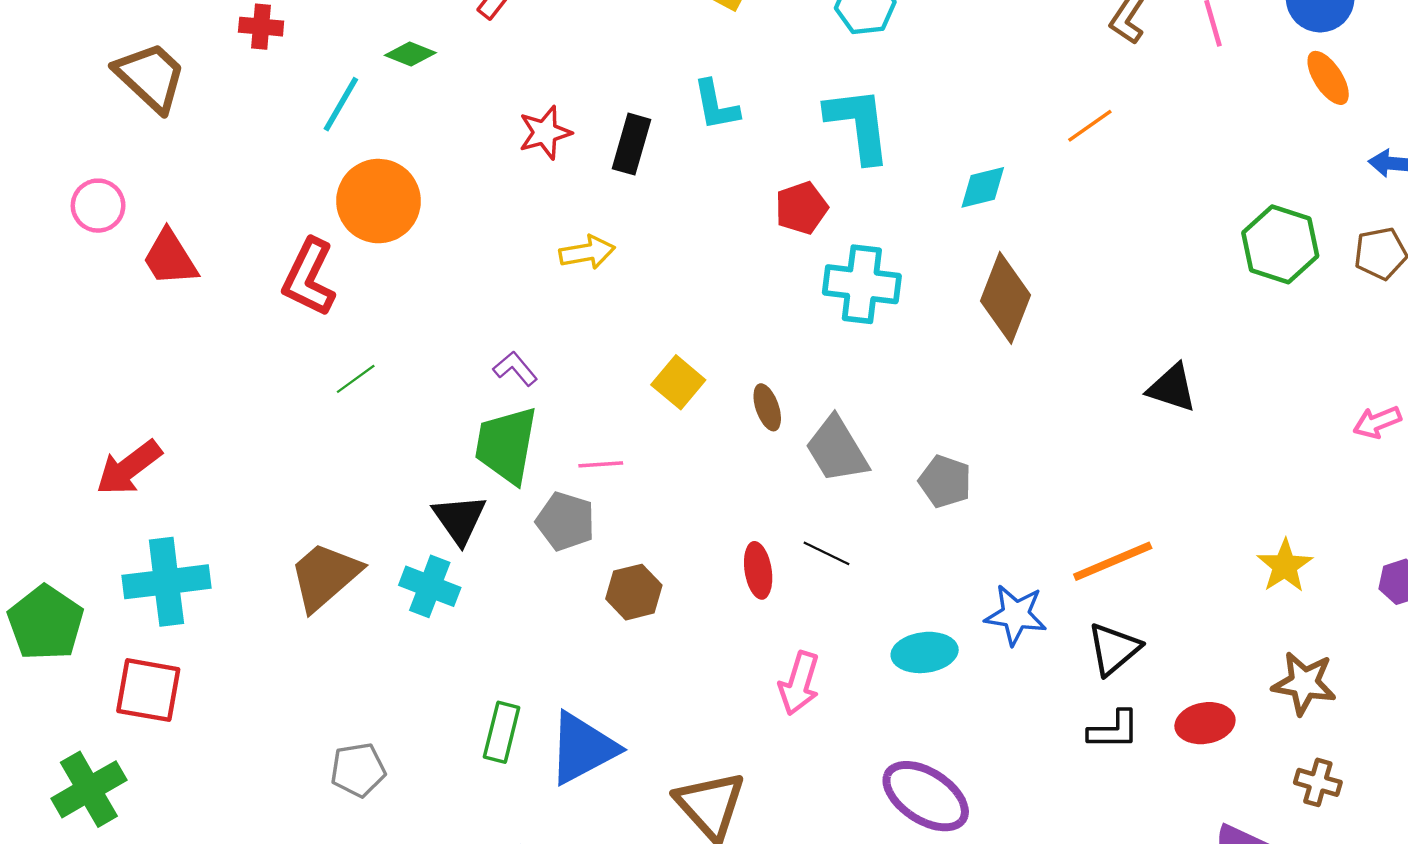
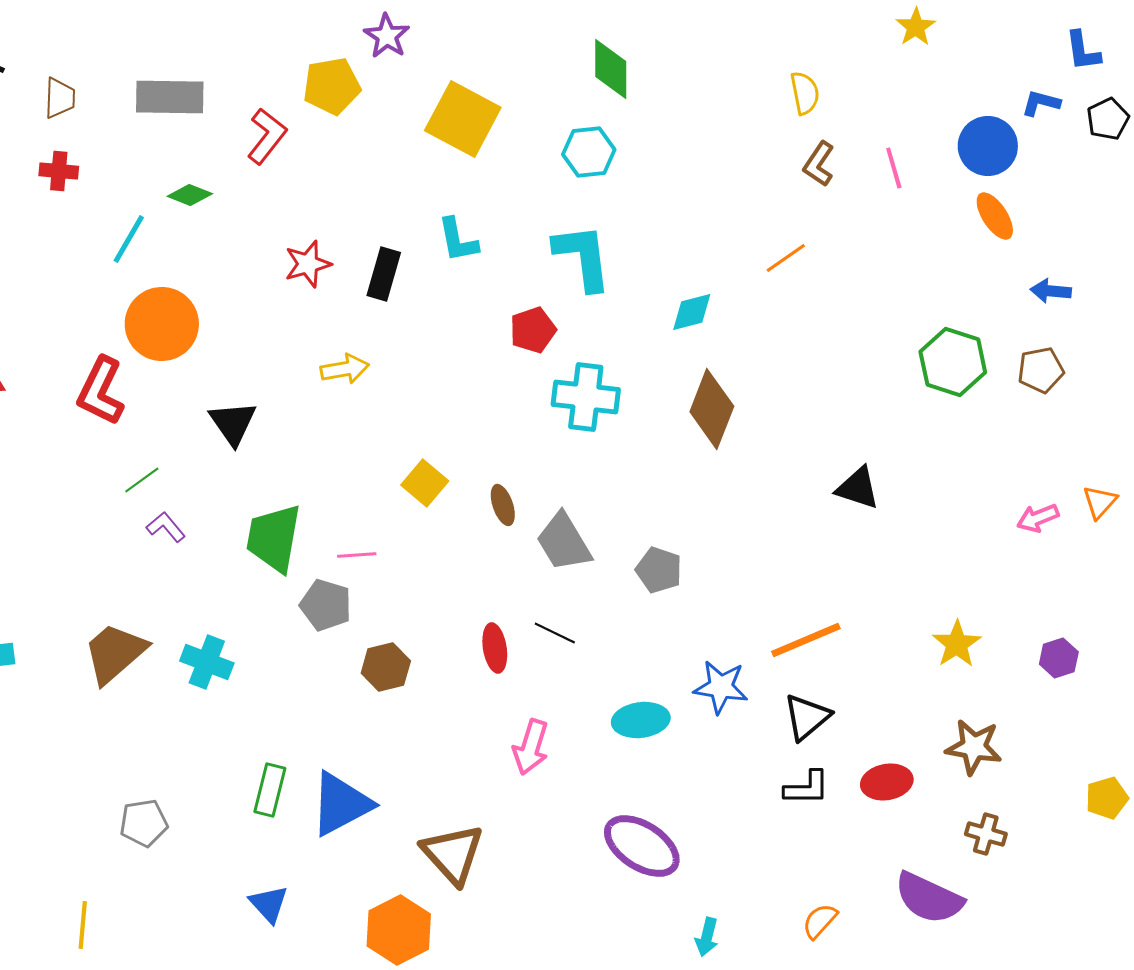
purple L-shape: (515, 369) -> (166, 527), moved
black triangle: (459, 519) -> (233, 423), moved

